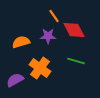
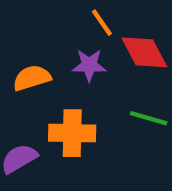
orange cross: (40, 68) -> (72, 133), turned -35

